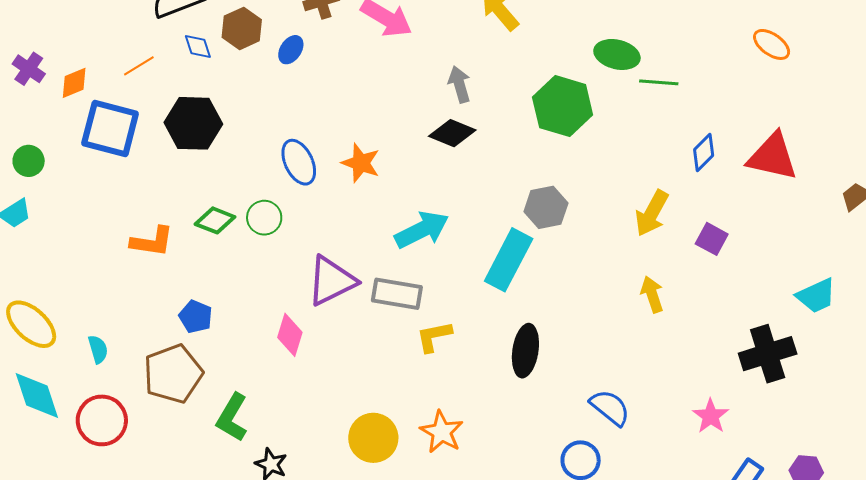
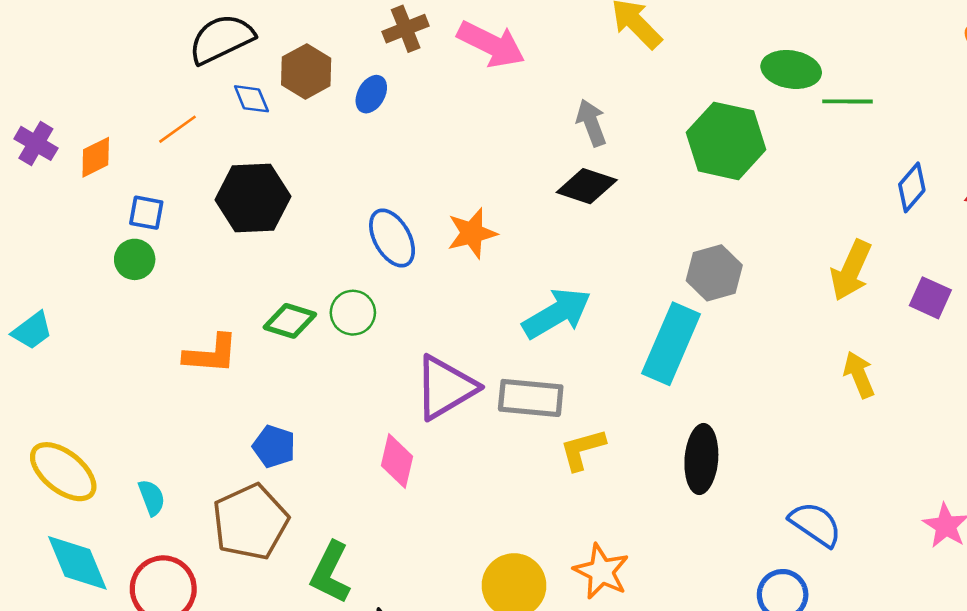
blue square: (110, 129) -> (146, 213), size x0.5
green circle: (29, 161) -> (135, 259), moved
orange star: (361, 163) -> (472, 233), turned -30

